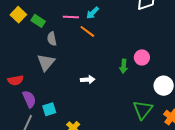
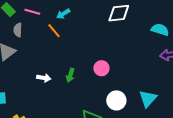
pink line: (71, 17) -> (32, 12), moved
green arrow: (124, 66) -> (70, 75), moved

